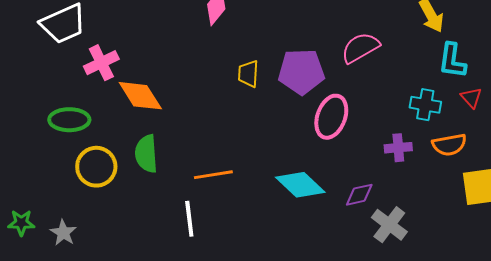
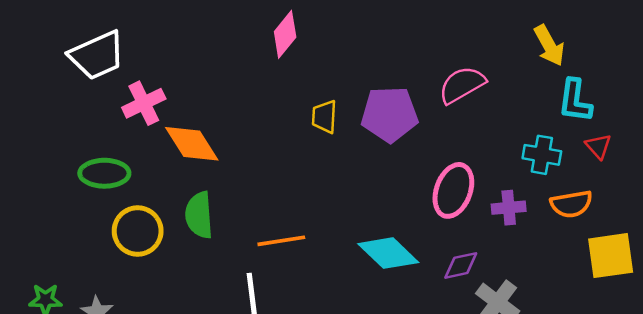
pink ellipse: (331, 117) -> (453, 190), moved

